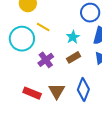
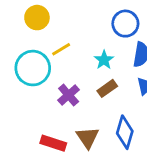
yellow line: (43, 27) -> (61, 49), turned -56

